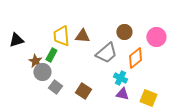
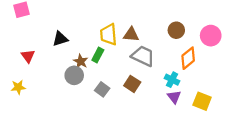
gray trapezoid: (106, 53) -> (143, 56), moved, turned -115
gray circle: (42, 72) -> (74, 75), moved
brown square: (83, 91) -> (132, 84), moved
purple triangle: (122, 94) -> (174, 97), turned 40

